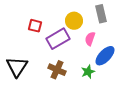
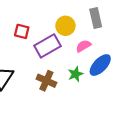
pink semicircle: (90, 39) -> (83, 46), turned 40
green star: (88, 72) -> (76, 74), moved

